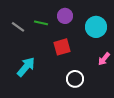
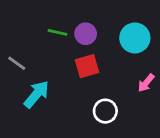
purple circle: (65, 16) -> (86, 34), moved
gray line: (18, 27) -> (17, 63), moved

